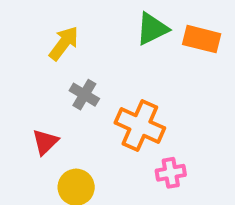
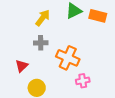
yellow arrow: (64, 43) -> (43, 18), moved
gray cross: (84, 95) -> (41, 43), turned -32

